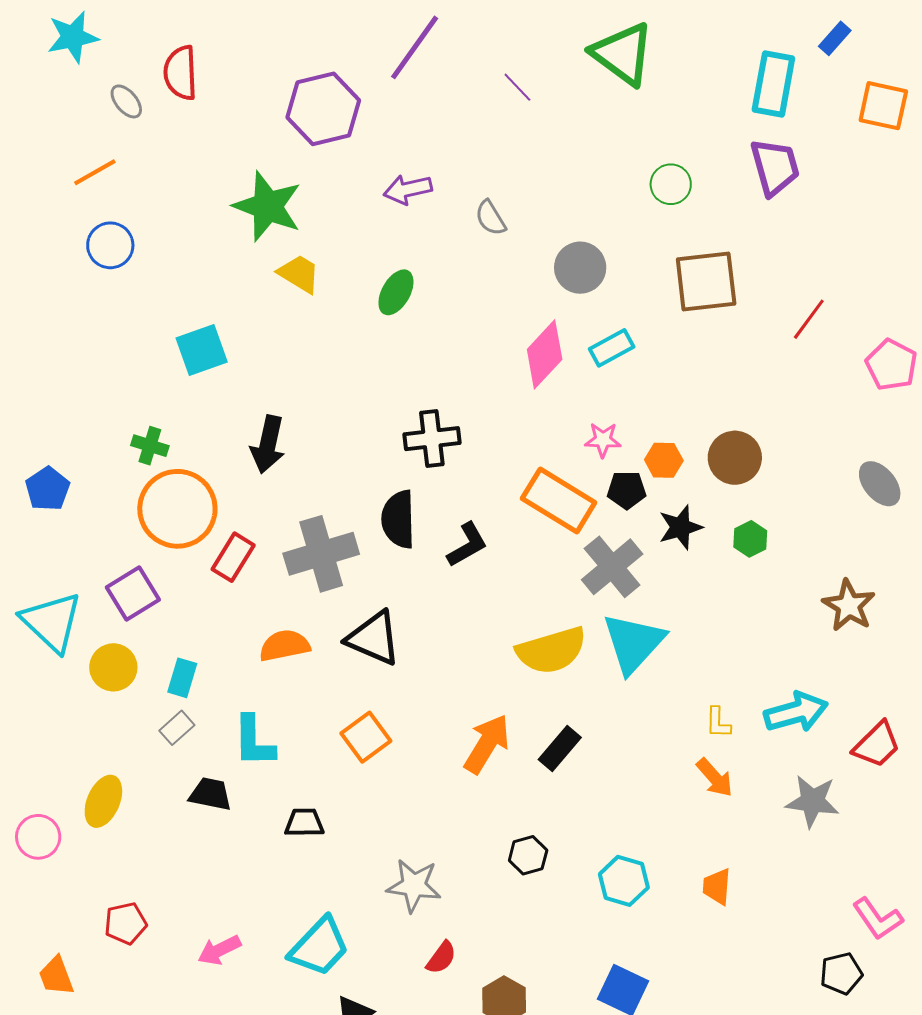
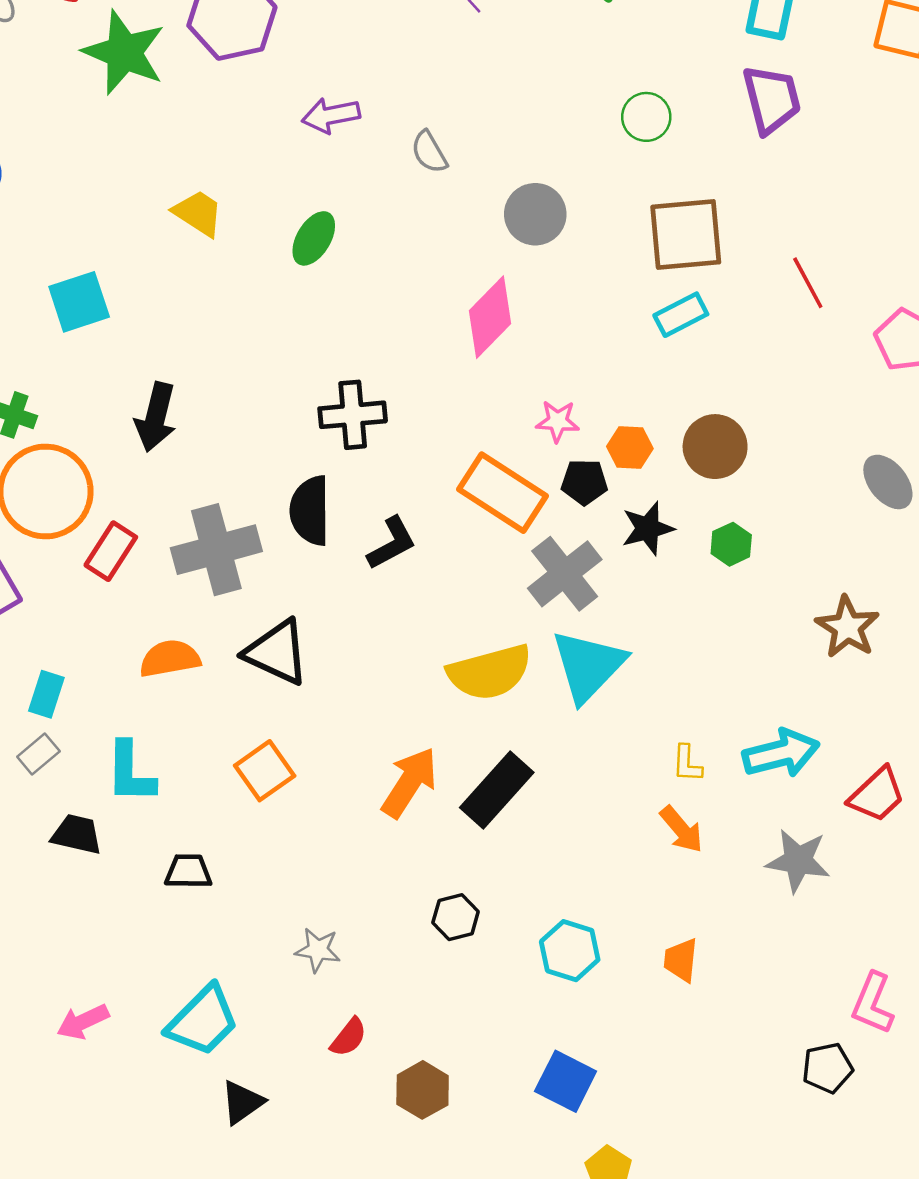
green star: (268, 206) -> (124, 53), moved
red line: (809, 319) -> (808, 283), turned -66
cyan rectangle: (612, 348) -> (681, 315), moved
black rectangle: (560, 748) -> (497, 790), size x1.4
gray star: (414, 885) -> (318, 950), size x0.7
pink L-shape: (878, 919) -> (873, 1003), turned 56

